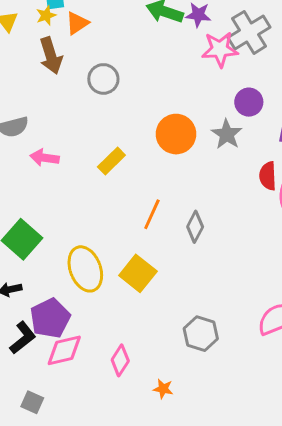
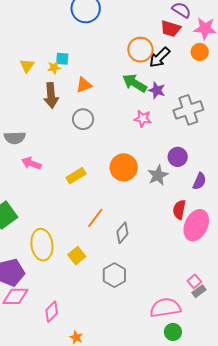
orange triangle: (77, 23) -> (84, 85), moved
pink star: (220, 49) -> (143, 119), moved, size x0.7
yellow square: (138, 273) -> (77, 256), size x0.7
gray hexagon: (201, 334) -> (114, 275), moved

